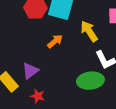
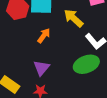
purple triangle: (30, 71) -> (41, 68), moved

